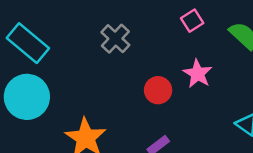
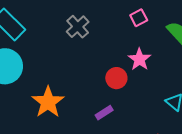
red circle: (158, 90) -> (116, 78), moved

